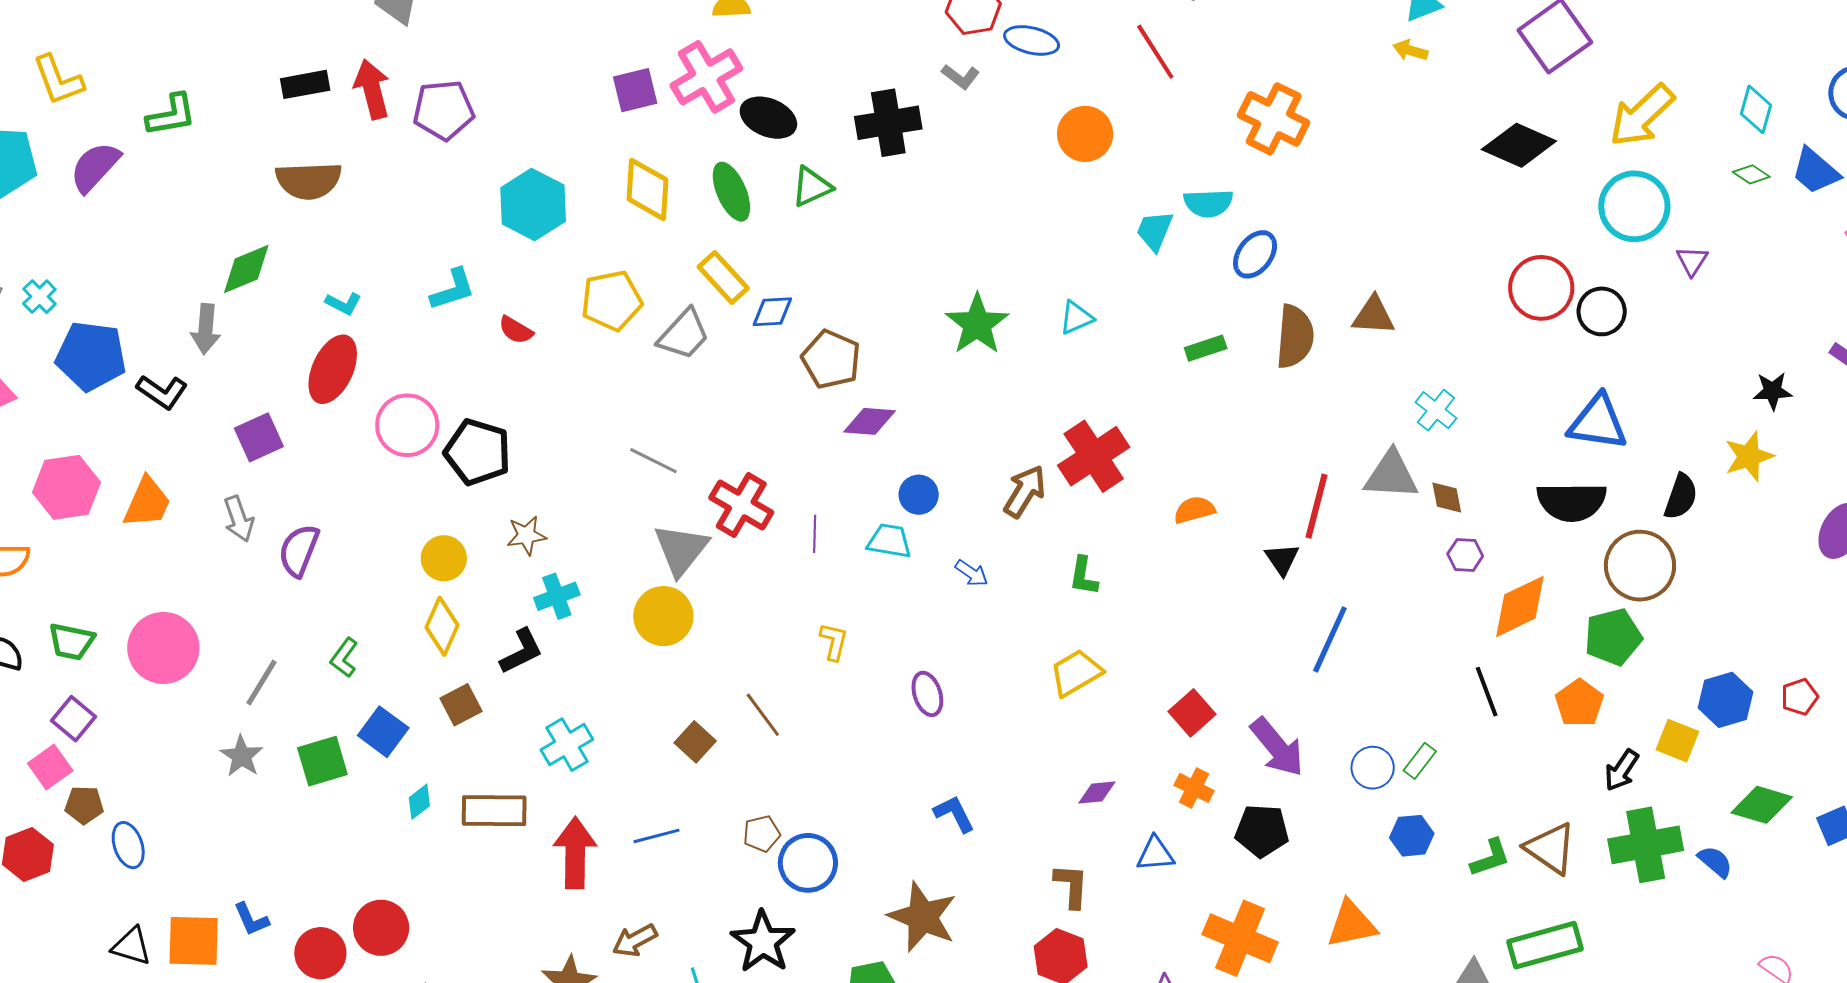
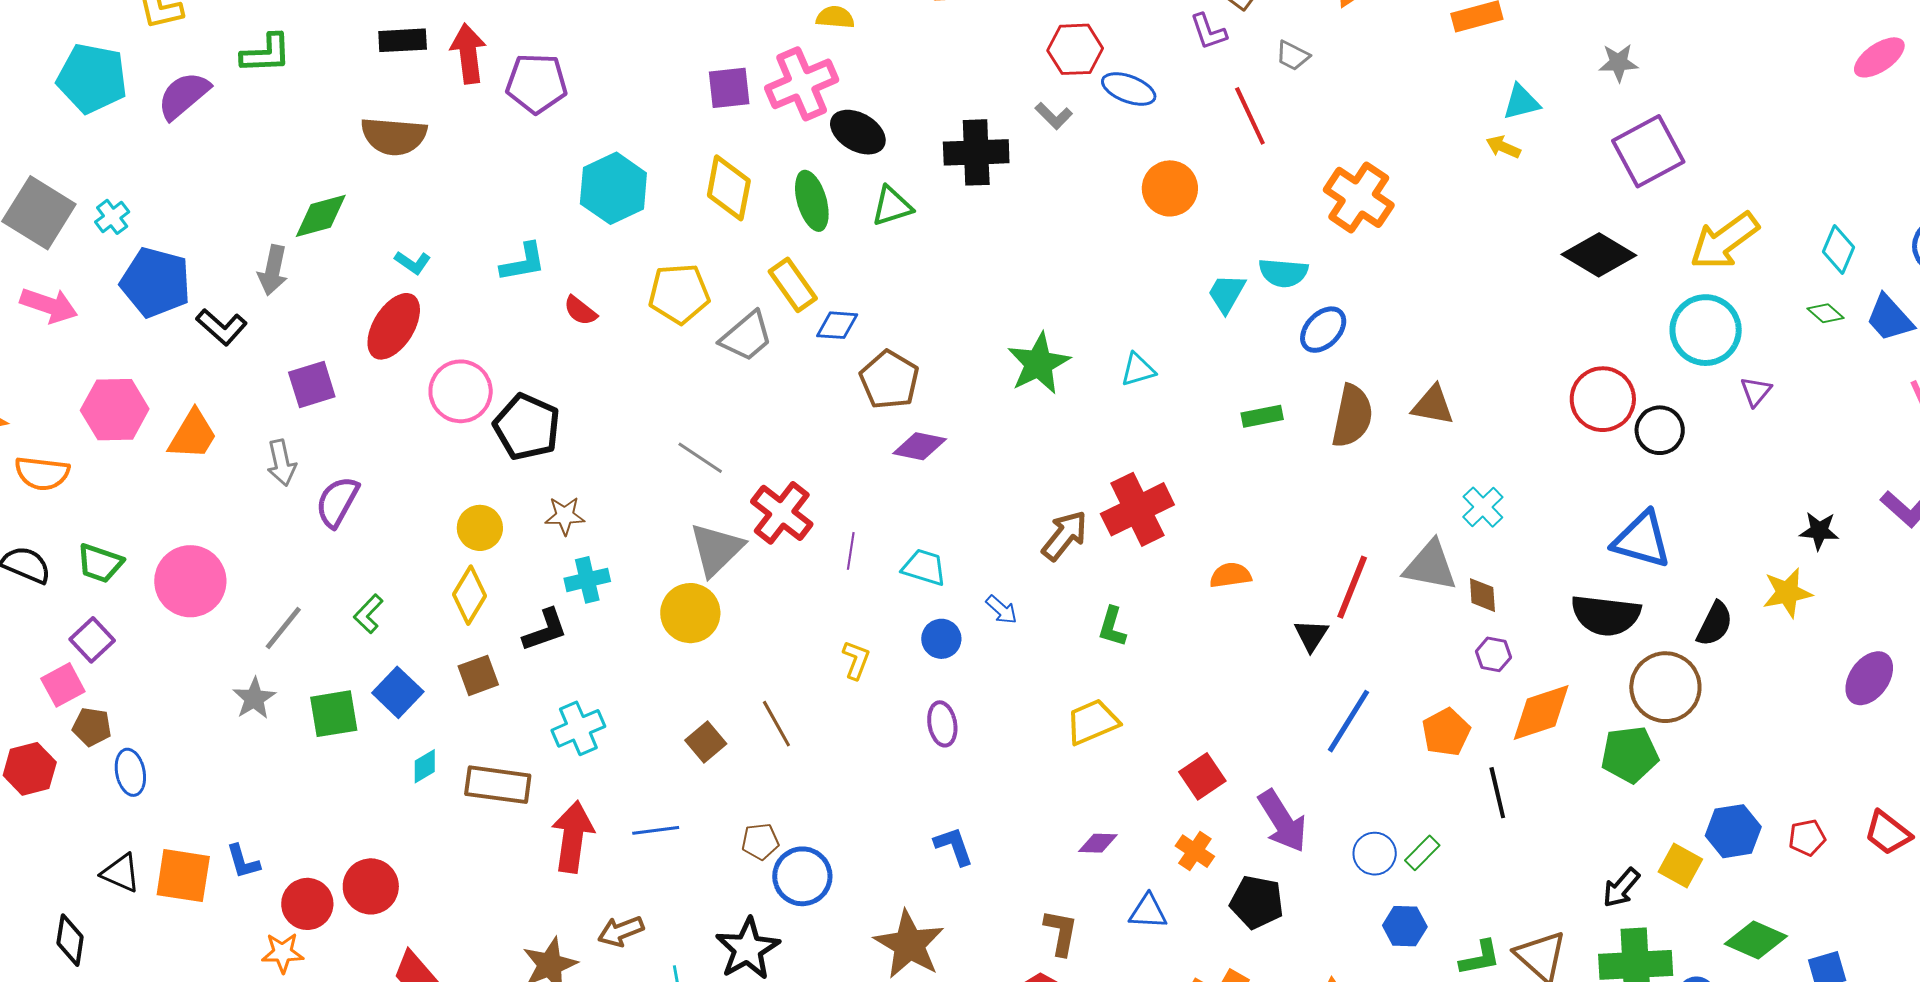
blue circle: (919, 495) -> (941, 639), moved
orange pentagon: (1579, 703) -> (1446, 732), moved

